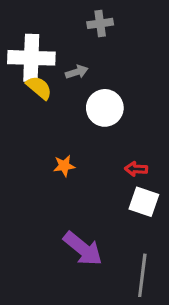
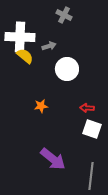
gray cross: (100, 23) -> (64, 15), turned 35

